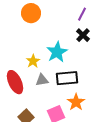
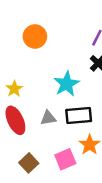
yellow star: (33, 61) -> (14, 89), moved

